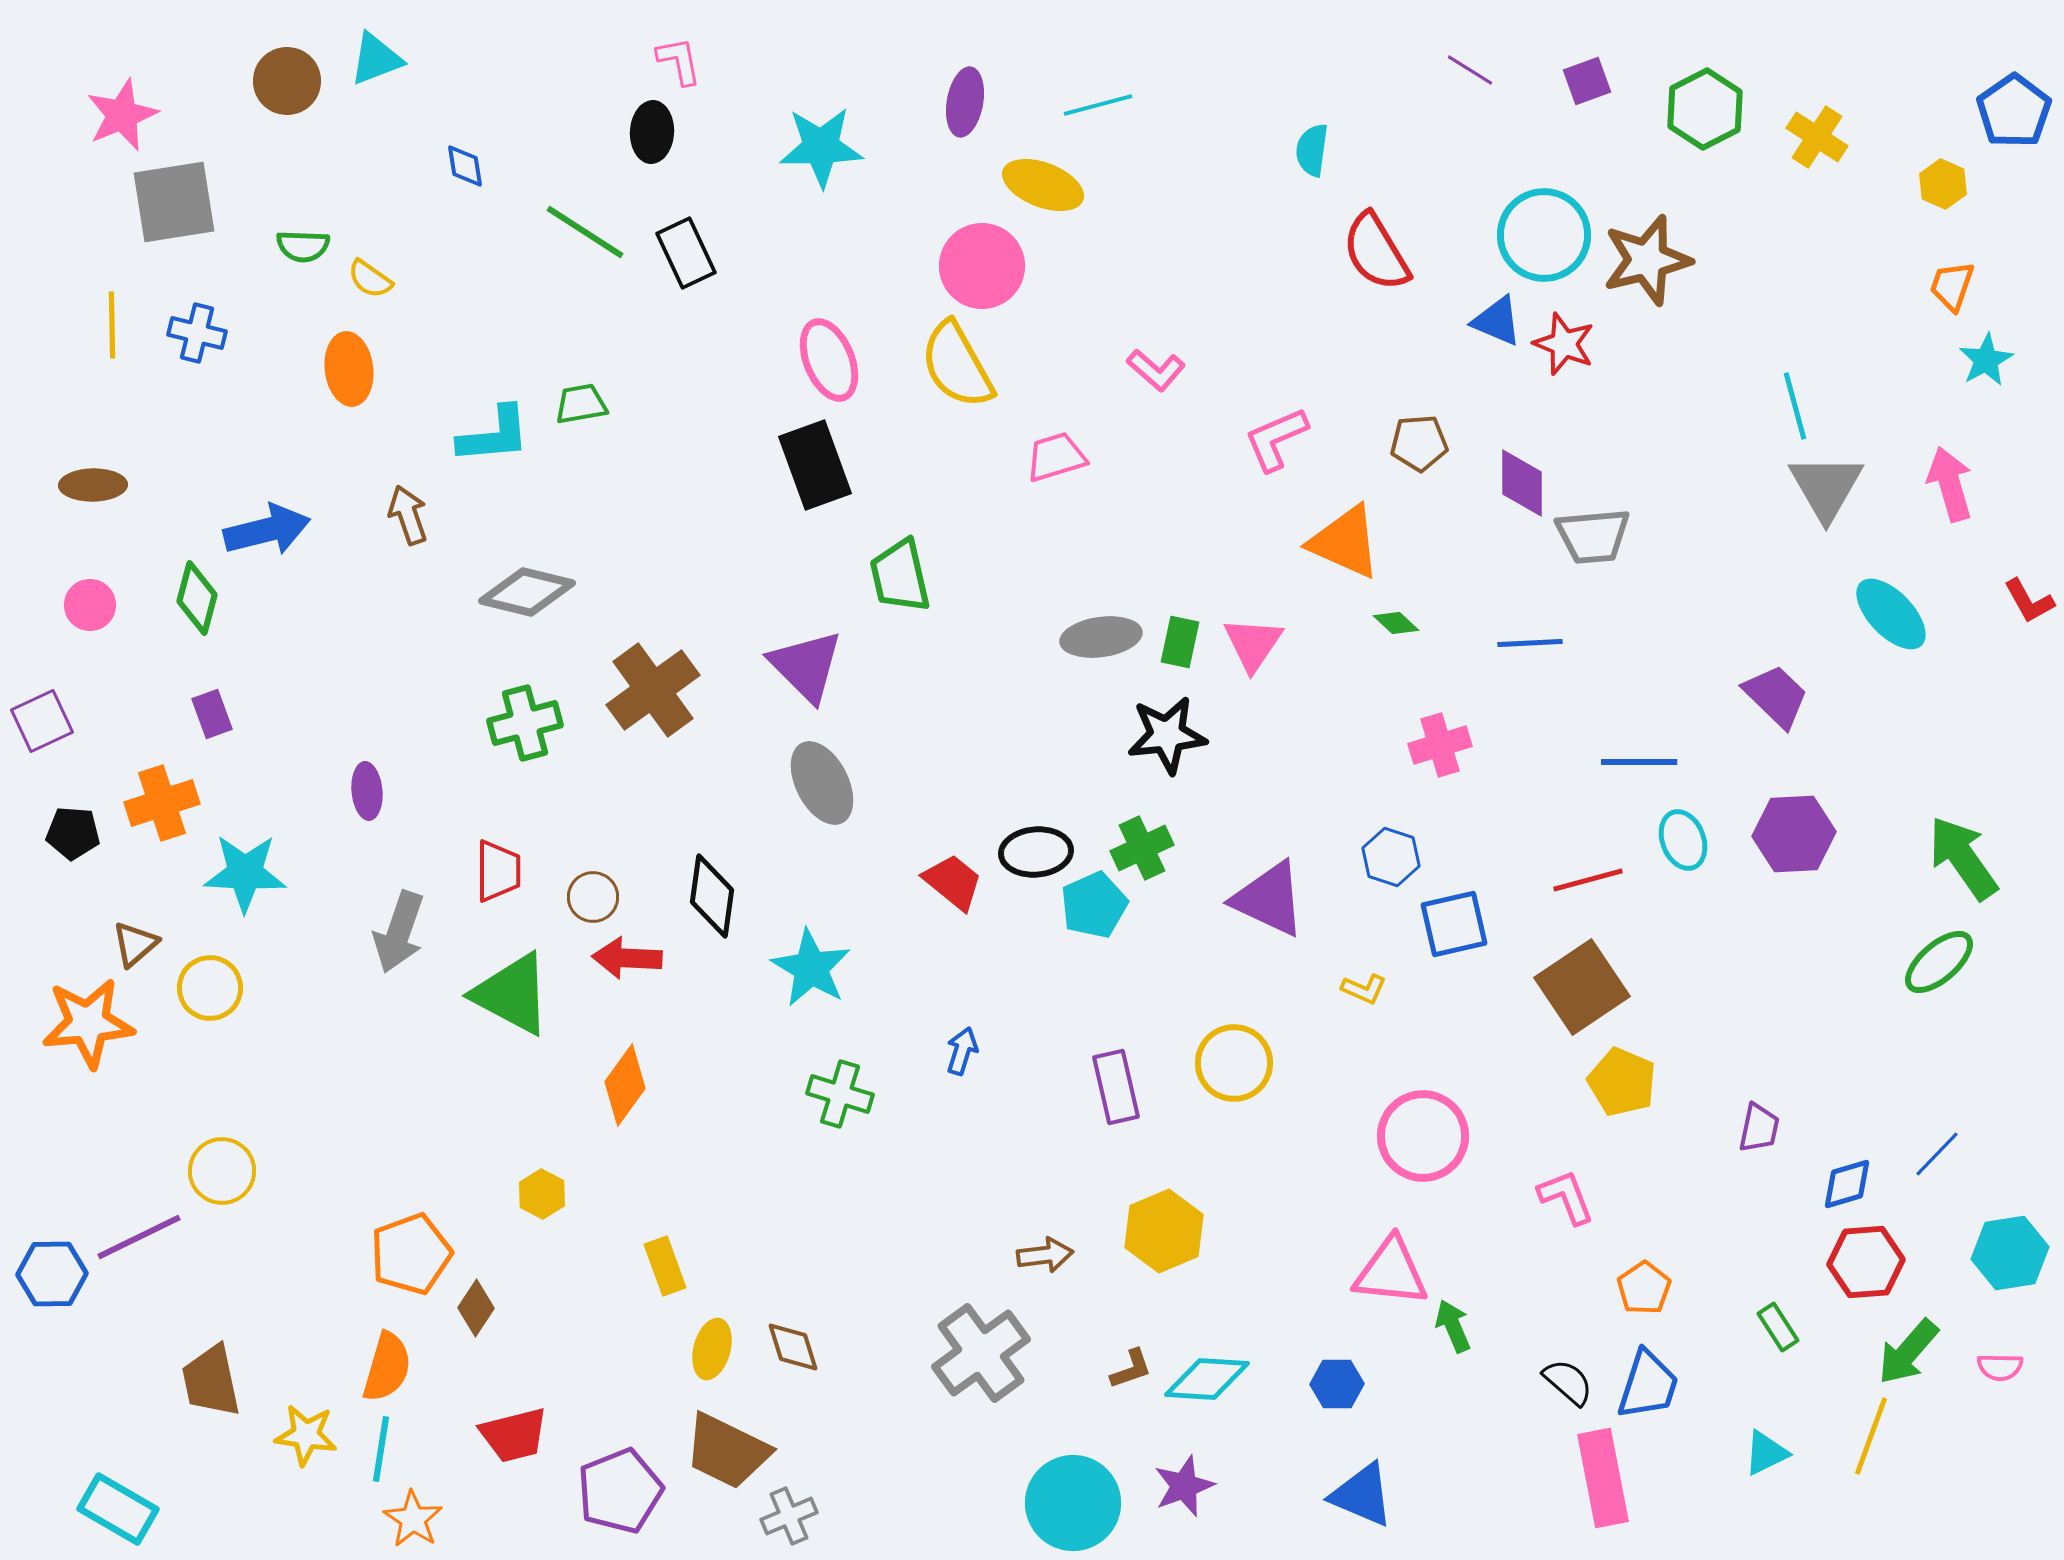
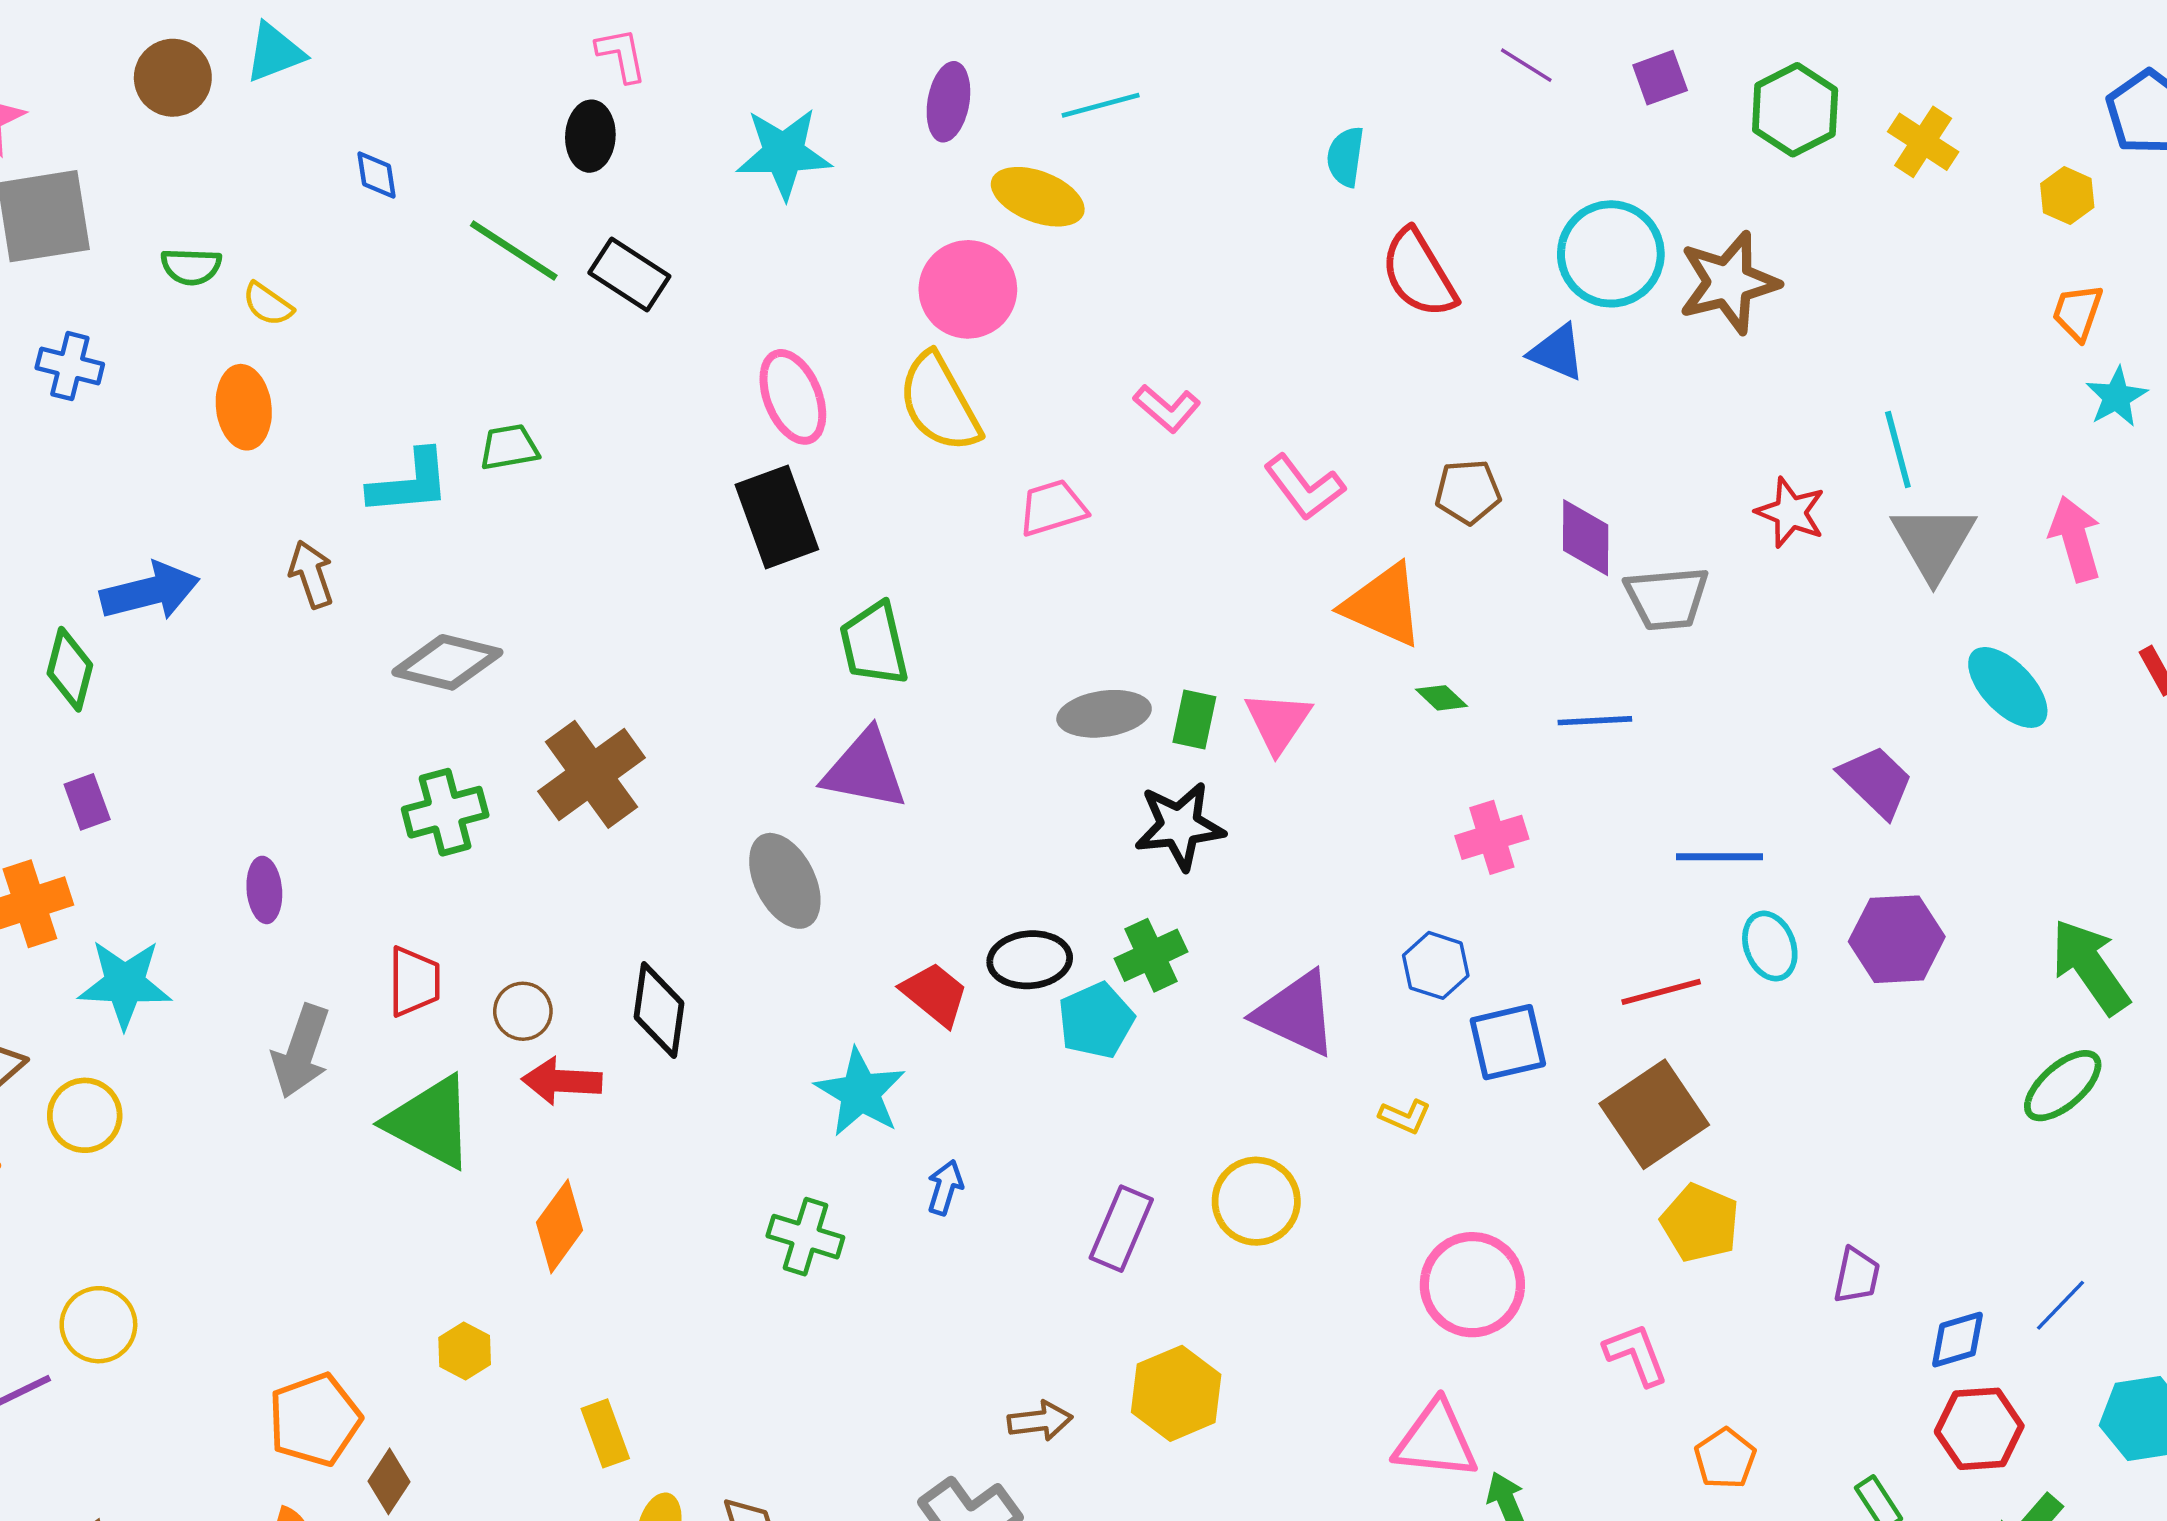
black rectangle: (686, 253) -> (629, 275), turned -32
red star: (1564, 344) -> (1790, 512), moved
pink L-shape: (1276, 439) -> (1304, 487), turned -104
purple triangle: (806, 666) -> (865, 770), moved, turned -34
cyan star: (811, 968) -> (860, 1092), moved
purple rectangle: (1116, 1087) -> (1121, 1229), turned 36

